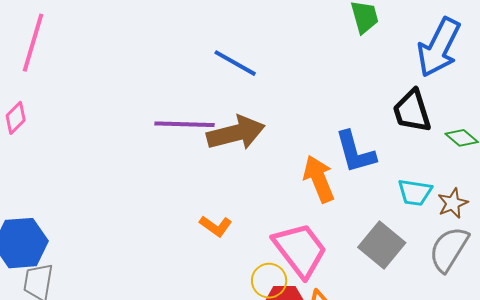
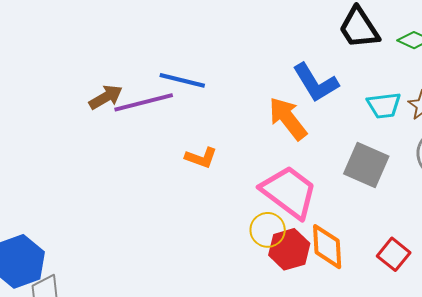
blue line: (235, 63) -> (182, 80), moved
brown arrow: (236, 133) -> (106, 97), moved, size x0.6
orange L-shape: (216, 226) -> (201, 158), moved

